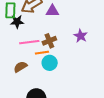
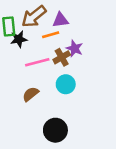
purple star: (81, 36) -> (75, 48), moved
orange line: (42, 53) -> (51, 35), moved

